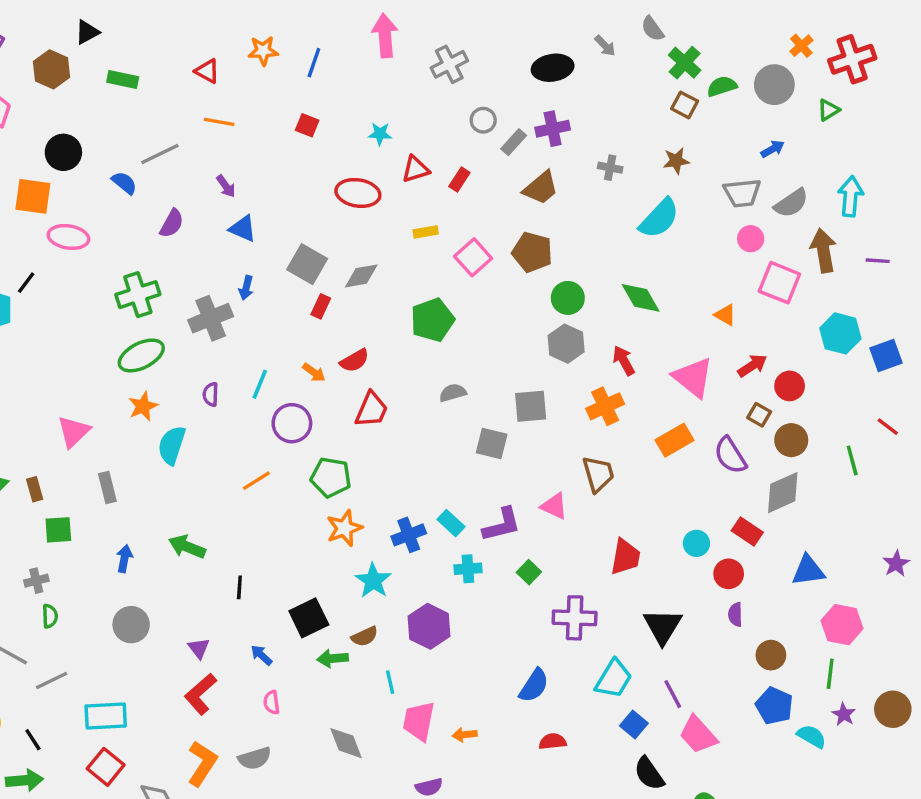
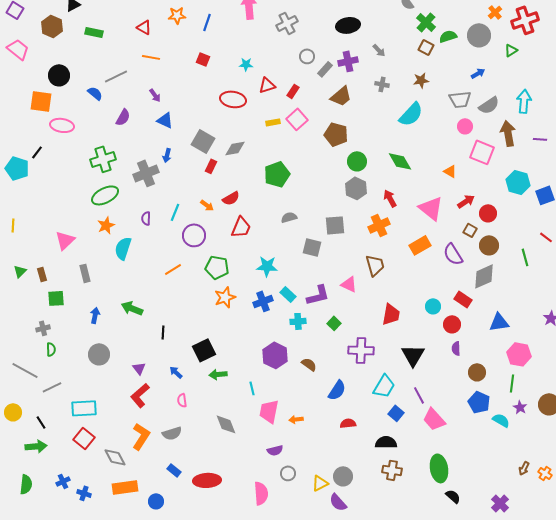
gray arrow: (605, 46) -> (379, 50), moved
pink square: (473, 257) -> (297, 119), moved
cyan star: (373, 581) -> (267, 266), moved, turned -30
brown semicircle: (365, 636) -> (309, 364), moved, turned -119
black semicircle: (649, 774) -> (386, 442), moved, turned 125

